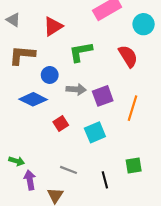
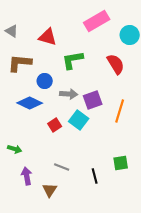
red triangle: (53, 26) -> (48, 37), turned 48
cyan square: (95, 132) -> (79, 120), moved, turned -30
green arrow: (17, 161) -> (15, 149), moved

